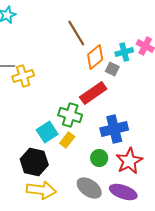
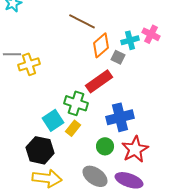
brown line: (76, 33) -> (82, 21), turned -32

